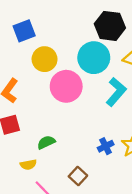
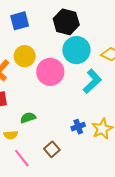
black hexagon: (110, 26) -> (66, 22), moved
yellow circle: (45, 59) -> (25, 56), moved

